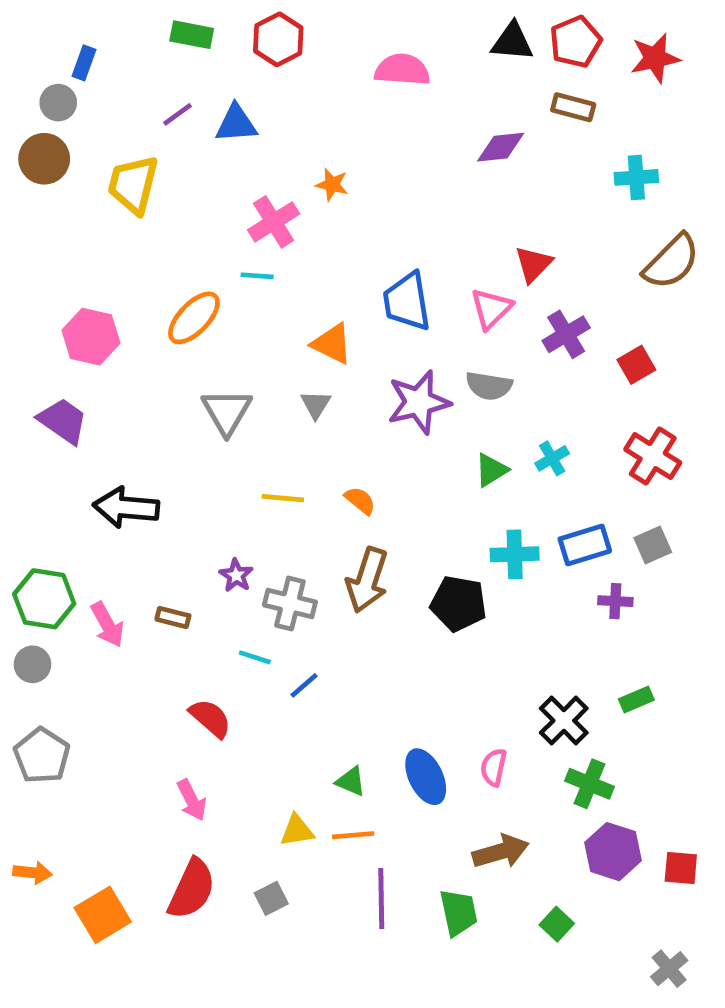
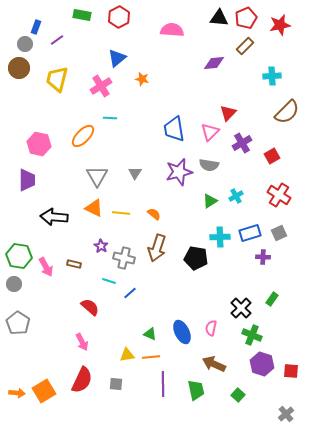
brown rectangle: (573, 107) -> (245, 46), turned -60
purple line: (178, 114) -> (57, 40), moved
blue triangle: (236, 124) -> (117, 58), moved, turned -36
pink cross: (274, 222) -> (101, 86), moved
orange triangle: (332, 344) -> (94, 208), moved
purple trapezoid: (63, 421) -> (27, 180), turned 55
green rectangle: (636, 699) -> (272, 299), turned -32
brown arrow: (501, 852) -> (214, 364), turned -140
orange arrow: (32, 873) -> (17, 393), moved
gray square: (271, 898) -> (116, 384), turned 32

